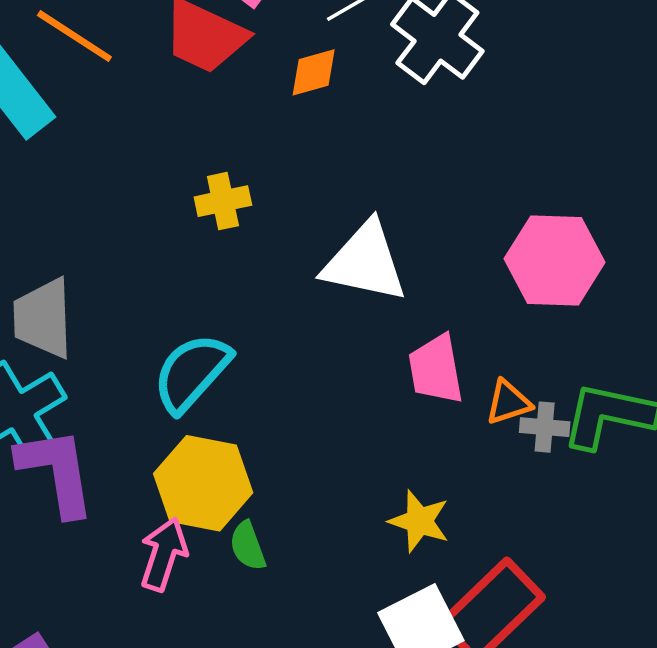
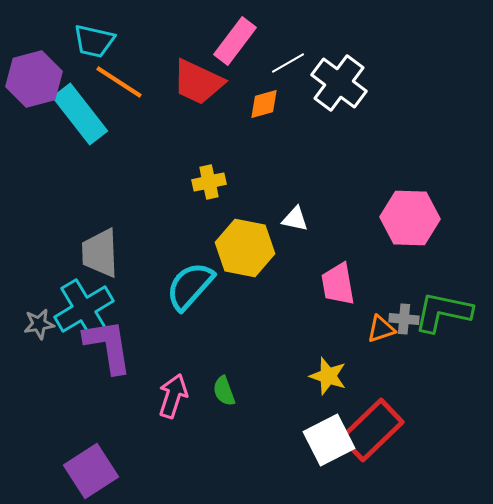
white triangle: (365, 262) -> (295, 219), size x0.5
orange triangle: (508, 402) -> (381, 329), moved
yellow hexagon: (203, 483) -> (245, 248), moved

